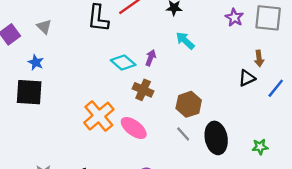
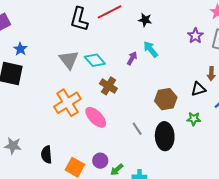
gray triangle: (44, 27) -> (69, 60), moved, size x1.5
purple arrow: (151, 58) -> (132, 58), moved
brown hexagon: (189, 104) -> (166, 99), moved
green star: (260, 147) -> (194, 119), moved

